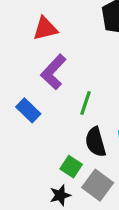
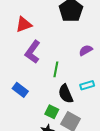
blue rectangle: (28, 110) -> (20, 90), moved

